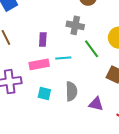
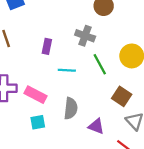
pink rectangle: (39, 64) -> (36, 95), moved, turned 30
cyan square: (44, 94) -> (38, 122), moved, turned -32

